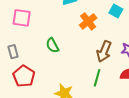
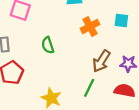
cyan square: (116, 11) -> (121, 20), turned -32

